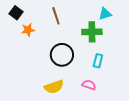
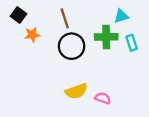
black circle: (62, 55) -> (72, 46), moved
cyan rectangle: (98, 61) -> (132, 43), moved, turned -32
yellow semicircle: (54, 87) -> (76, 91), moved

